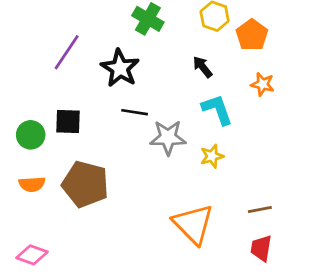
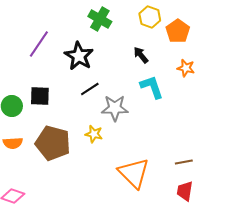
black line: (135, 112) -> (90, 89), turned -42
yellow star: (212, 156) -> (94, 134), moved, turned 30

